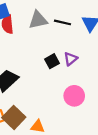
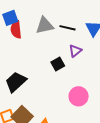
purple triangle: (71, 59) -> (75, 51), moved

